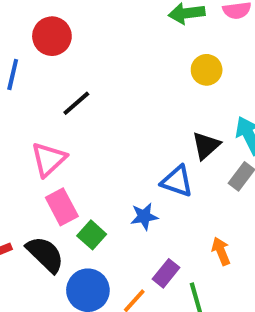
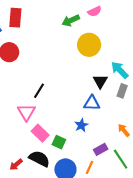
yellow circle: (207, 70) -> (89, 45), size x1.5
black line: (76, 103) -> (39, 91), moved
purple rectangle: (166, 273) -> (101, 149), turned 40

